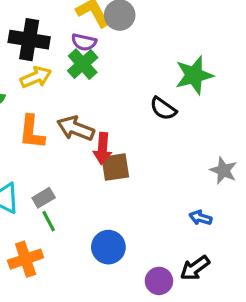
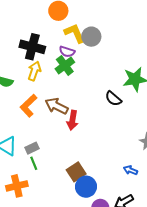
yellow arrow: (36, 77) -> (34, 71), turned -54
orange L-shape: (32, 132) -> (28, 106), turned 35
brown square: (115, 167) -> (76, 172), moved, turned -30
blue circle: (108, 247) -> (86, 187), moved

